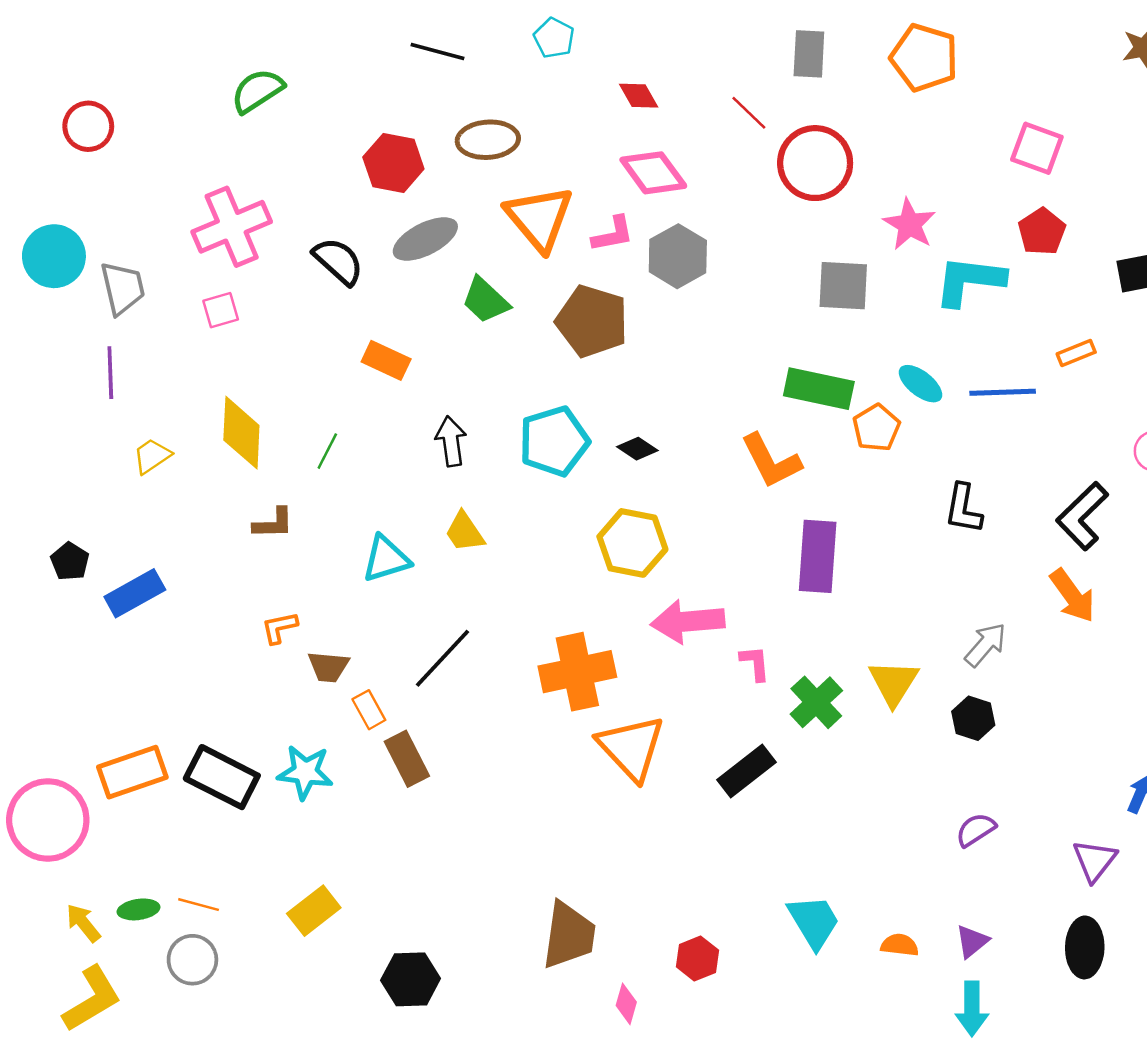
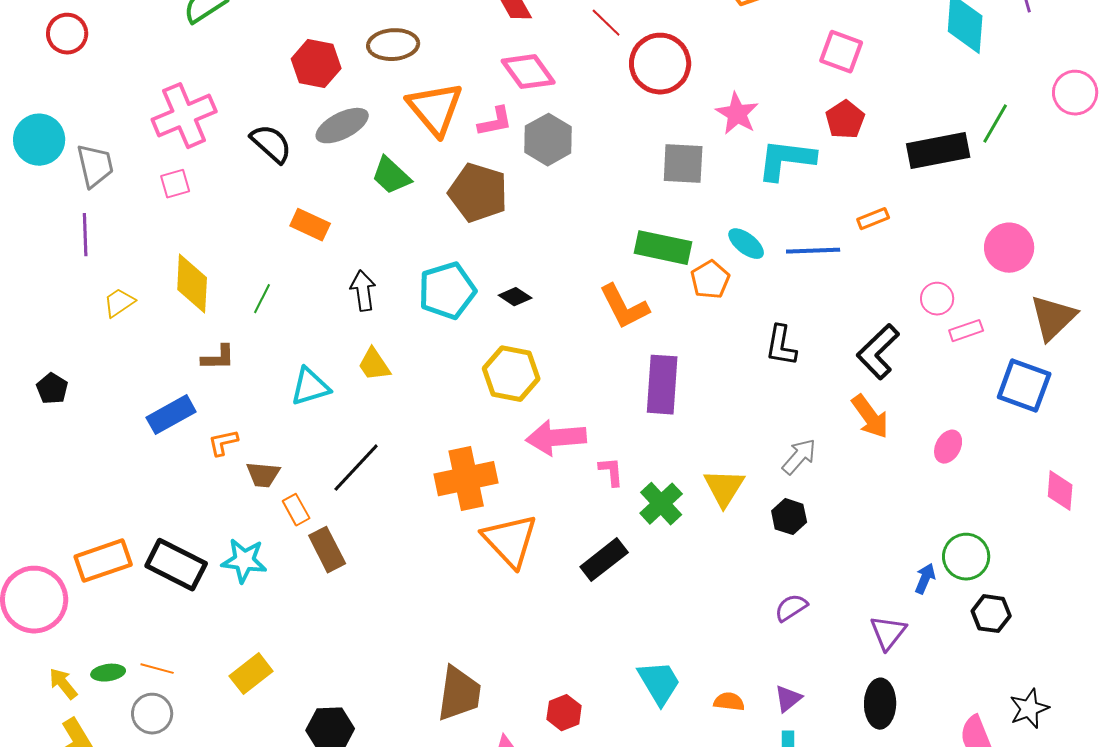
blue rectangle: (135, 593) -> (171, 415), moved

